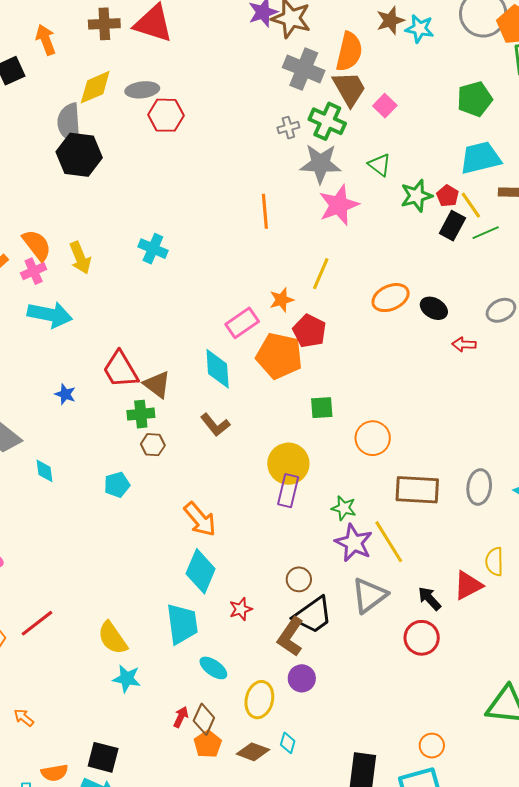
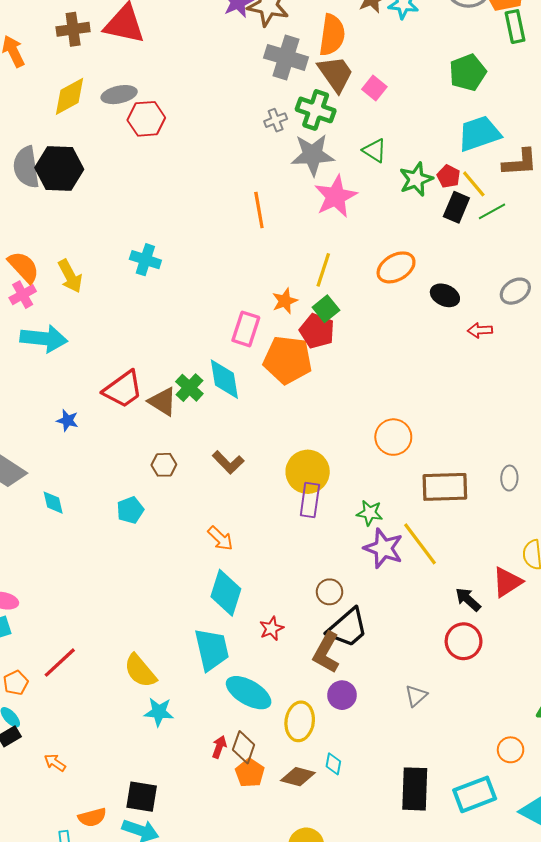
gray semicircle: (69, 123) -> (26, 167), moved
orange ellipse: (391, 298) -> (396, 267), moved
pink rectangle: (242, 323) -> (246, 329), turned -32
red trapezoid: (121, 370) -> (123, 389), turned -90
green square: (322, 408) -> (326, 309), moved, turned -30
green cross: (141, 414) -> (189, 388), moved, turned -36
brown L-shape: (215, 425) -> (228, 462), moved
gray ellipse: (479, 487) -> (509, 478), size x0.7
orange arrow: (200, 519) -> (220, 538), size x0.7
gray triangle: (369, 595) -> (416, 696), moved, size x0.6
cyan ellipse: (213, 668) -> (249, 693), size x1.5
orange circle: (432, 746) -> (511, 750), moved

